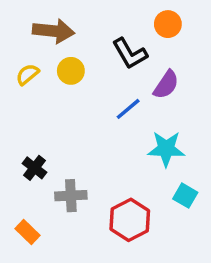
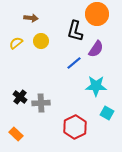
orange circle: (168, 24) -> (97, 14), size x1.5
brown arrow: (54, 31) -> (31, 18), size x0.6
black L-shape: (130, 54) -> (75, 31), turned 45
gray cross: (71, 196) -> (41, 103), moved

